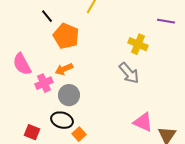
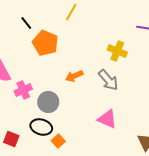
orange arrow: (64, 69) -> (74, 76), moved
pink triangle: (143, 122) -> (107, 119), moved

